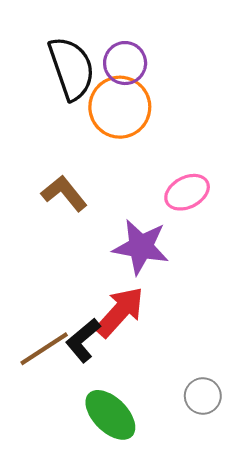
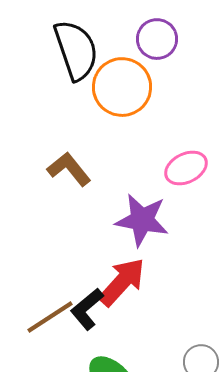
purple circle: (125, 63) -> (157, 39), moved

